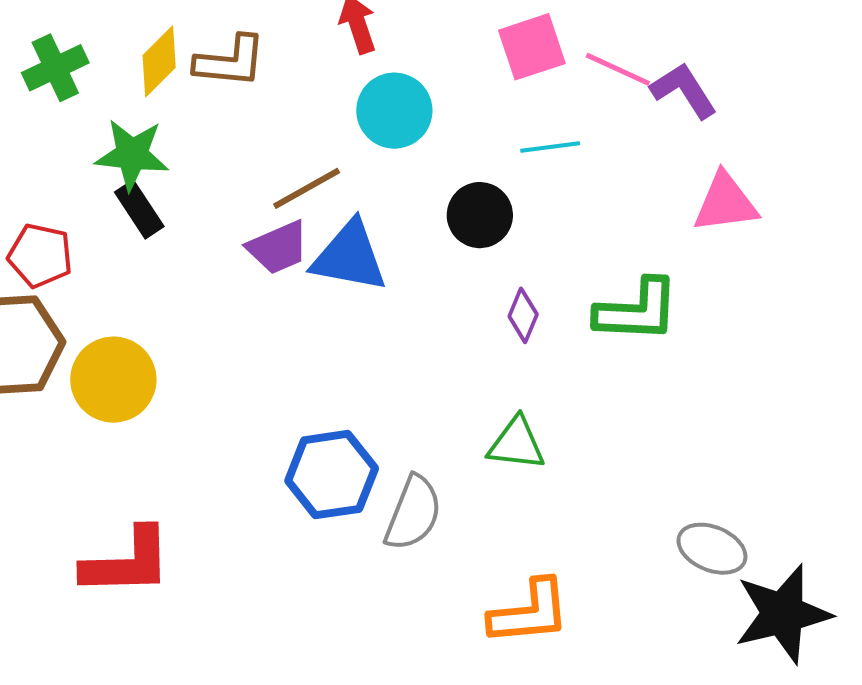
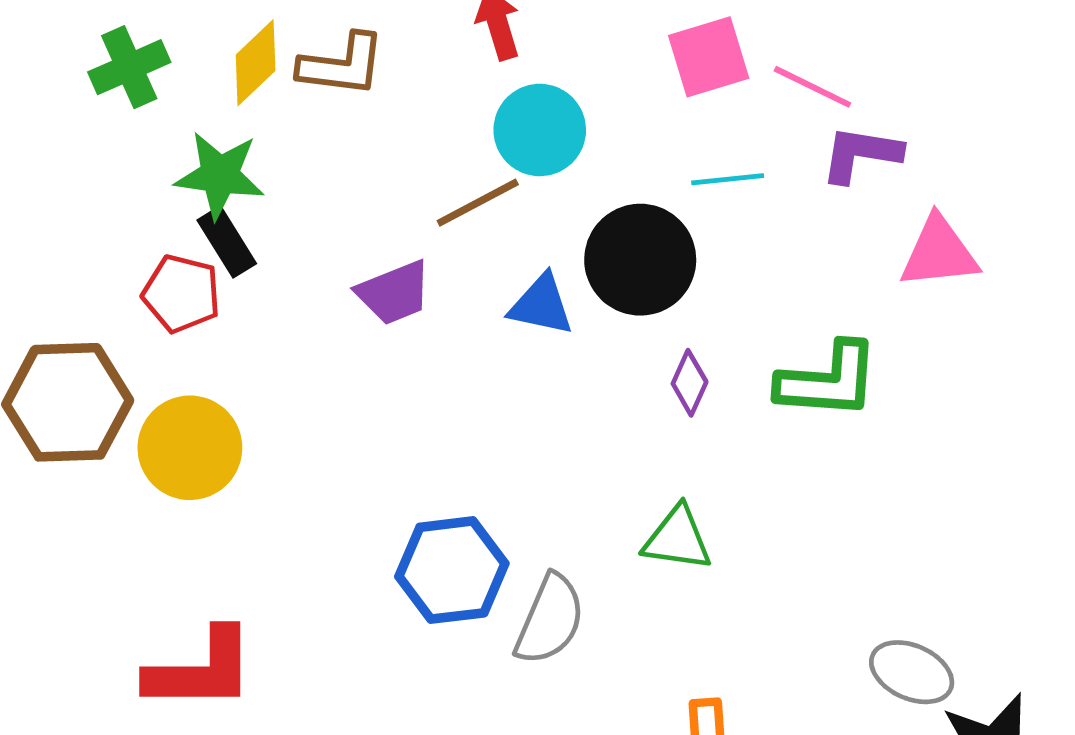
purple L-shape: (684, 90) -> (861, 154), moved, turned -50
brown line: (307, 188) -> (478, 203), moved
black circle: (480, 215) -> (640, 260), size x1.4
red pentagon: (40, 256) -> (181, 294), moved
blue triangle: (349, 257) -> (541, 305), moved, size x0.7

